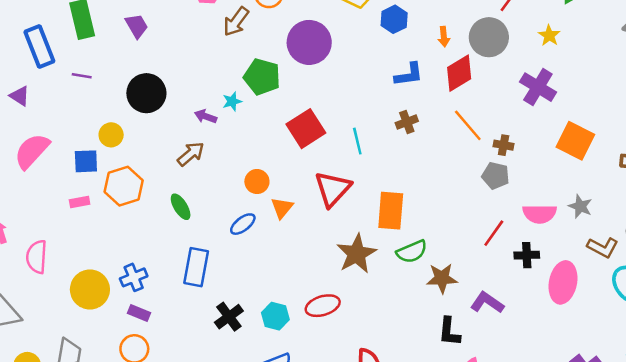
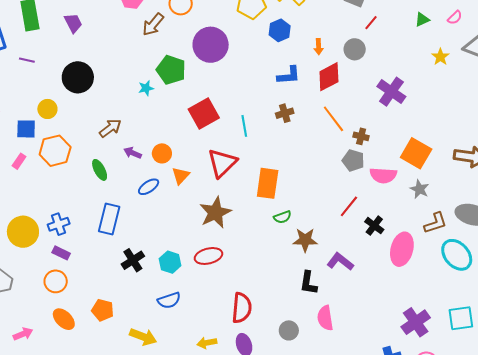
yellow star: (549, 35) -> (440, 57), moved
gray circle: (489, 37) -> (355, 49), size x0.7
purple arrow: (206, 116) -> (133, 153), moved
orange square: (575, 141) -> (416, 153), moved
pink rectangle: (80, 202) -> (19, 161), turned -49
pink semicircle: (540, 214) -> (383, 175), moved
brown L-shape: (603, 247) -> (435, 223), turned -50
green semicircle: (412, 252) -> (282, 217), size x0.7
brown star: (356, 254) -> (215, 213), moved
black cross: (527, 255) -> (374, 226), turned 36

